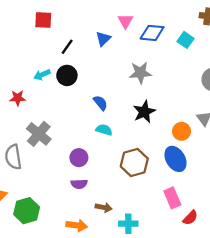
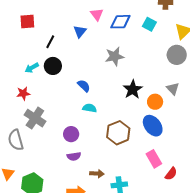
red star: (18, 98) -> (23, 93), moved
black star: (144, 112) -> (133, 89), moved

